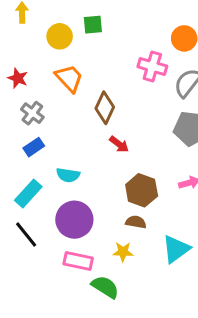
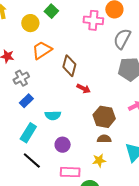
green square: (93, 25) -> (51, 11), turned -32
pink cross: (152, 66) -> (93, 20), moved
orange trapezoid: (69, 78) -> (42, 50), turned -70
gray cross: (32, 113) -> (21, 78), turned 35
purple circle: (74, 220) -> (63, 145), size x0.6

